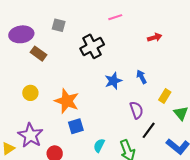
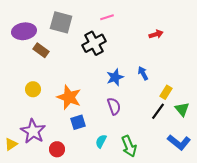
pink line: (115, 17) -> (107, 17), moved
gray square: (59, 25) -> (61, 22), size x1.6
purple semicircle: (136, 110) -> (114, 106), moved
black line: (149, 130) -> (158, 111), moved

